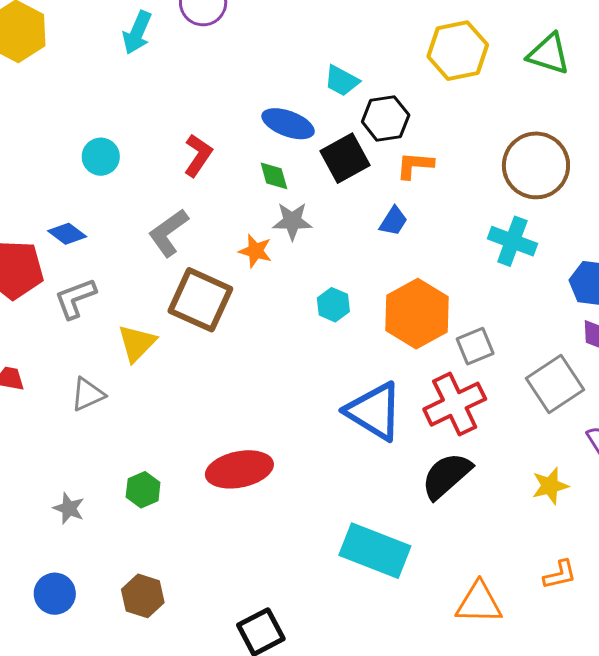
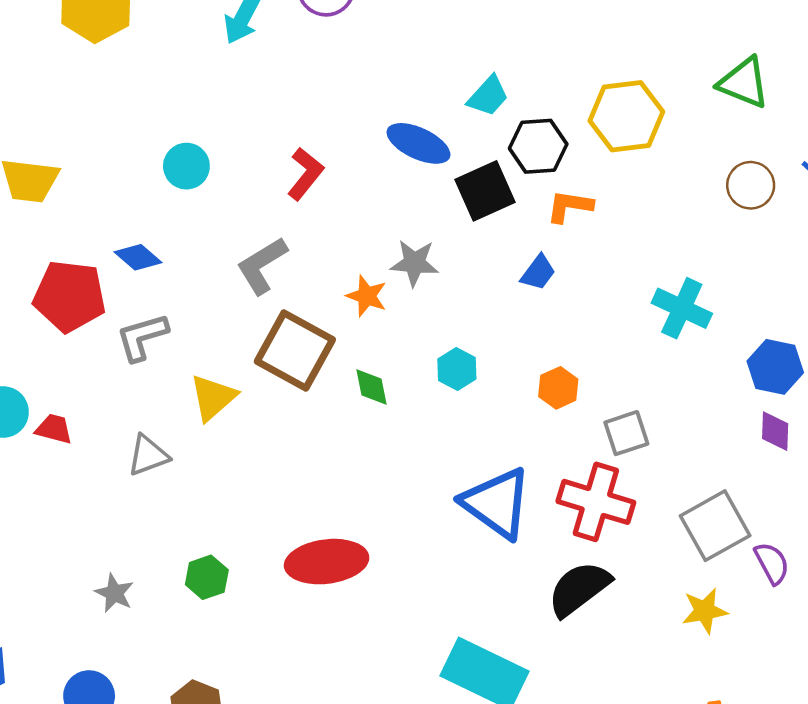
yellow hexagon: (458, 51) -> (626, 116), moved
cyan trapezoid: (342, 81) -> (488, 96), turned -81
brown circle: (536, 165) -> (751, 185), moved, size x0.6
green diamond: (274, 176) -> (372, 387), moved
orange hexagon: (417, 314) -> (558, 388), size x0.5
gray square: (555, 384) -> (715, 526), moved
red cross: (455, 404) -> (596, 502), turned 38

